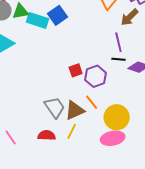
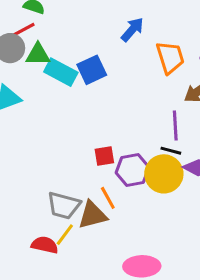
orange line: (92, 102) -> (108, 198), moved
gray trapezoid: (55, 107) -> (64, 205), turned 130
yellow circle: (117, 117) -> (164, 174), moved
yellow line: (72, 131) -> (65, 235), moved

